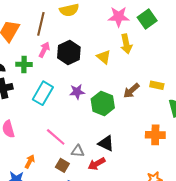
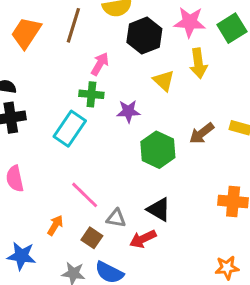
pink arrow: (44, 50) -> (100, 64), moved
black hexagon: (69, 52) -> (144, 36), moved
green cross: (24, 64) -> (91, 94), moved
purple star: (77, 92) -> (128, 111), moved
orange arrow: (30, 162) -> (55, 225), moved

